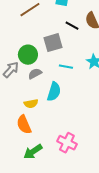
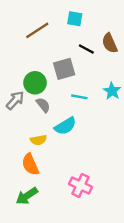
gray semicircle: (35, 74) -> (43, 105), turned 80
cyan semicircle: (54, 92) -> (65, 126), turned 42
green arrow: (33, 152) -> (27, 196), moved

